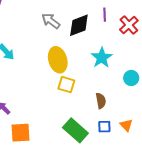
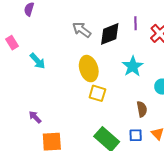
brown semicircle: (101, 101) -> (142, 109), moved

